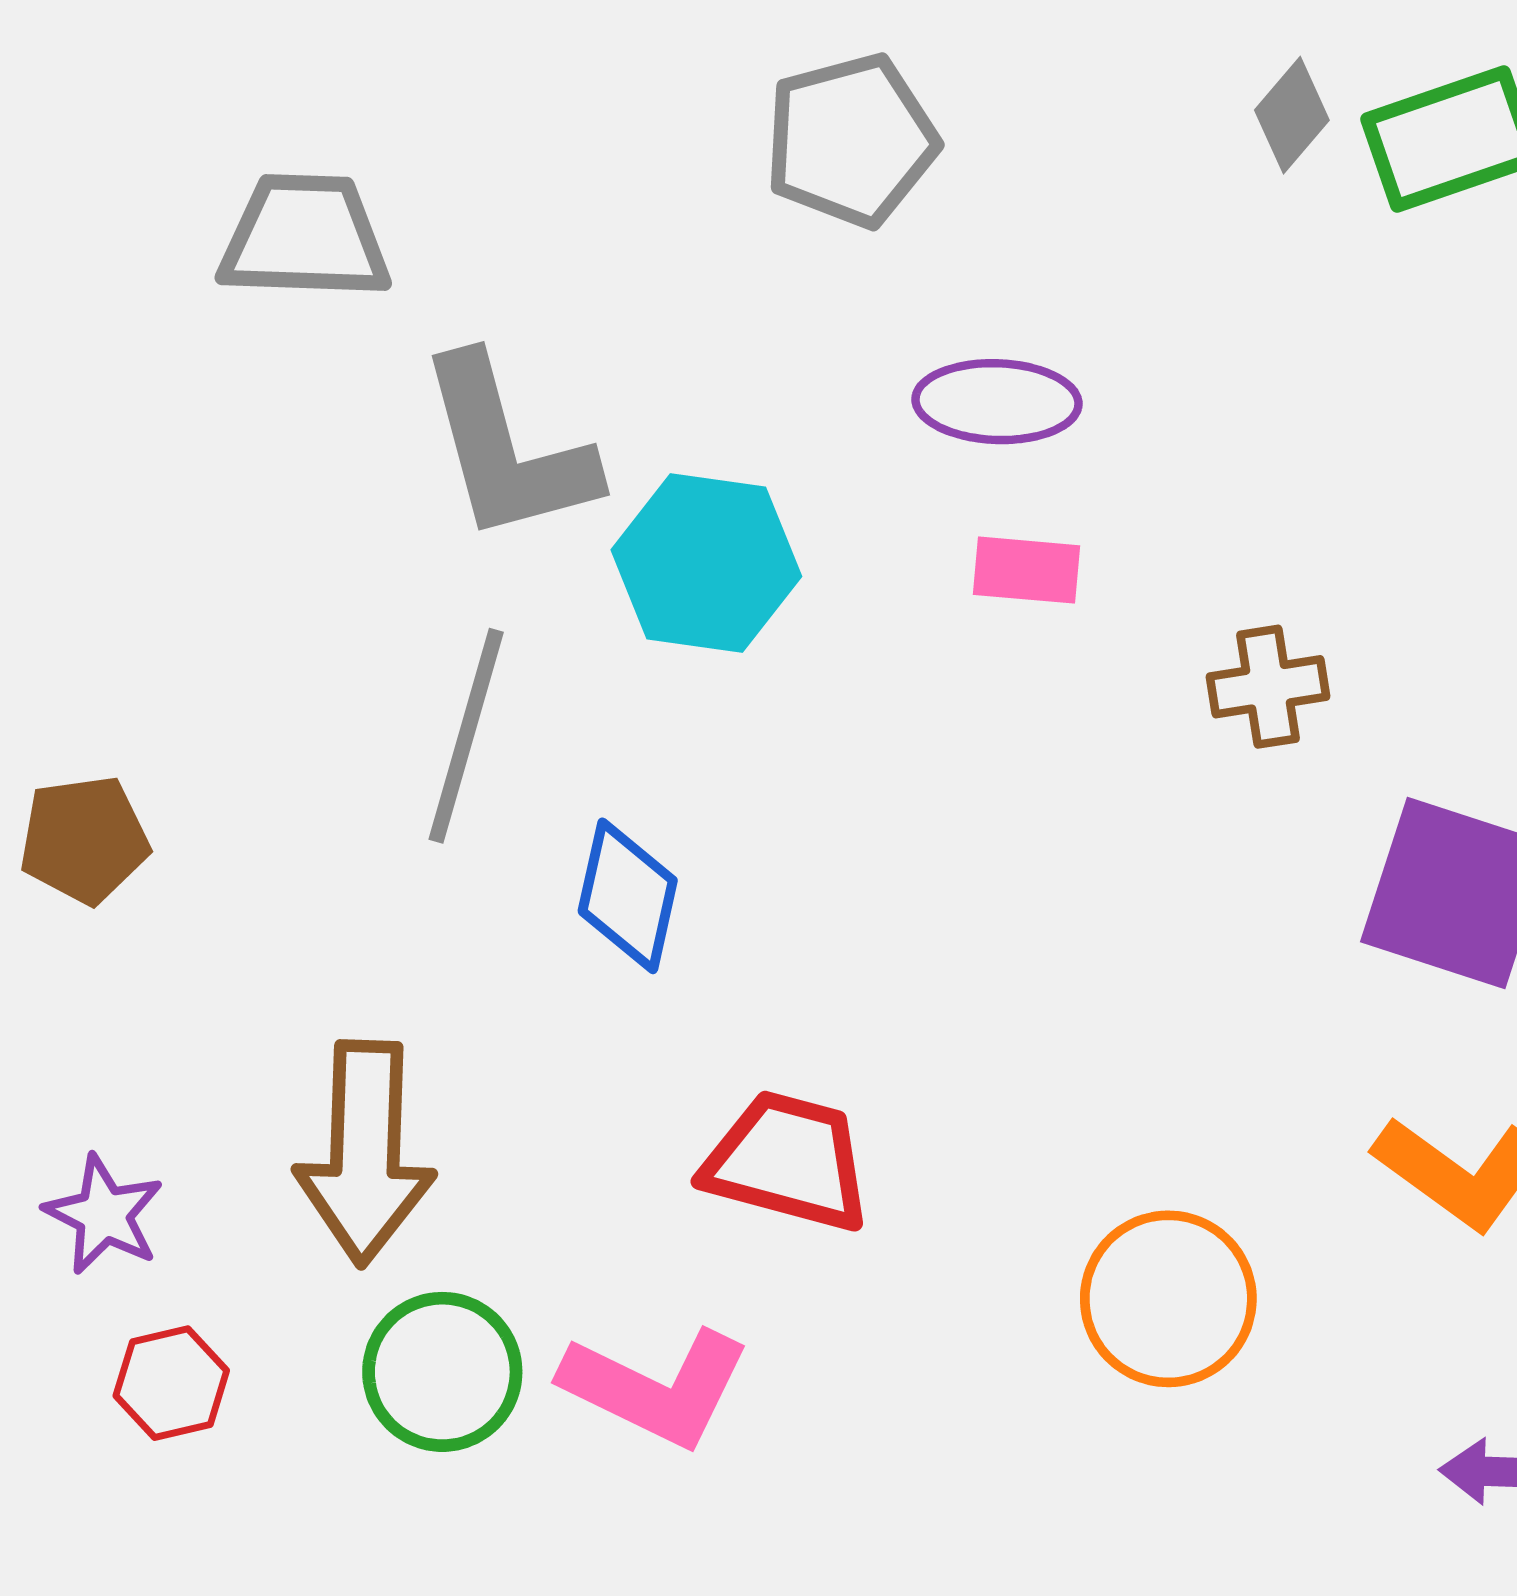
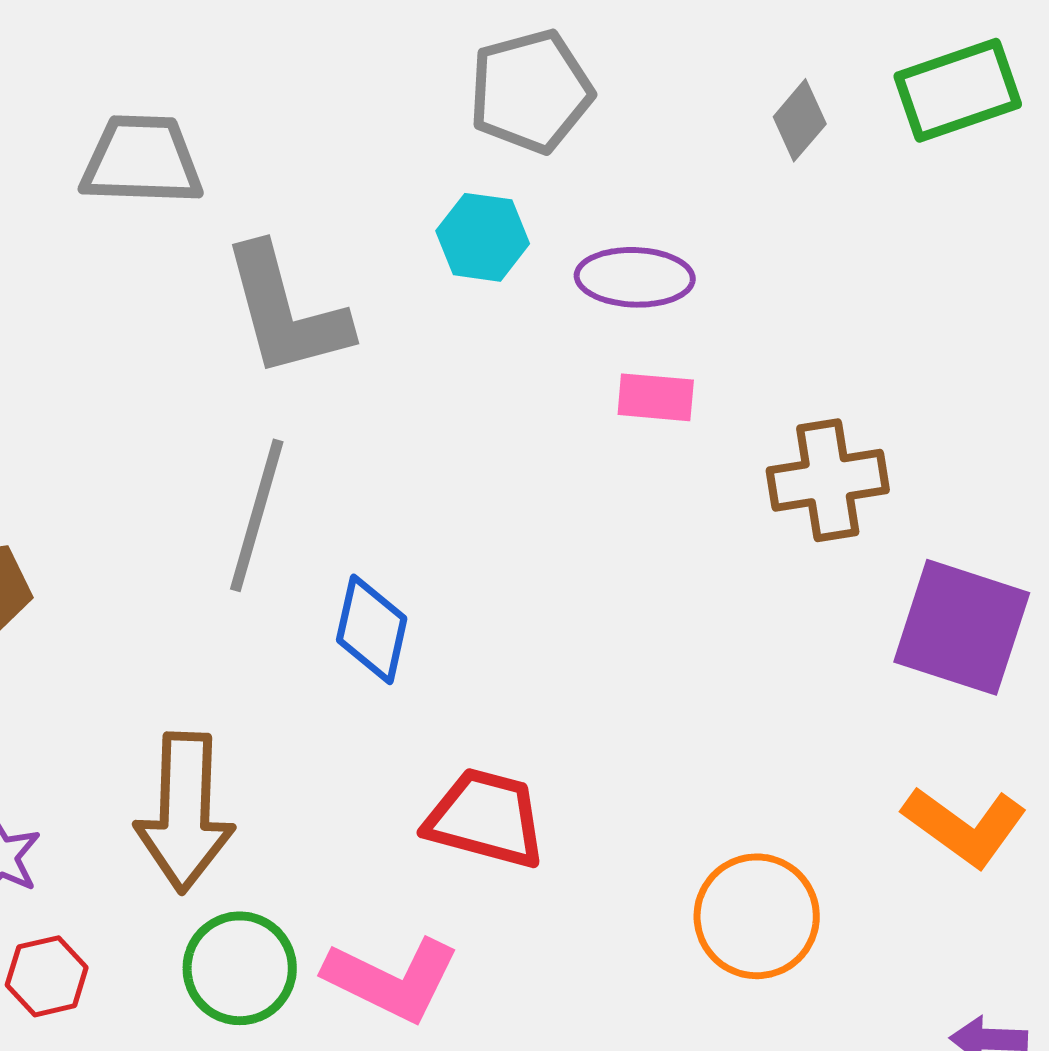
gray diamond: (1292, 115) -> (800, 120), moved
cyan hexagon: (706, 563) -> (483, 237), moved, size x0.7
brown cross: (1268, 687) -> (828, 480), size x1.4

